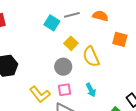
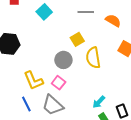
cyan square: (52, 23) -> (44, 12), moved
pink square: (65, 90) -> (59, 83), turned 32
cyan arrow: (91, 90) -> (99, 102), moved, turned 56

